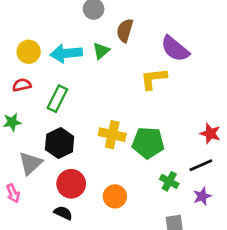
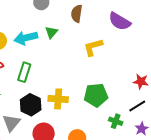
brown semicircle: (125, 30) -> (77, 14), moved
purple semicircle: (175, 49) -> (120, 21), moved
yellow cross: (112, 135) -> (58, 99), moved

